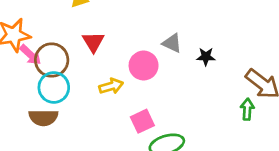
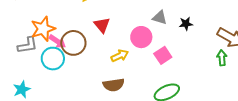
cyan circle: (54, 87) -> (53, 59), moved
brown semicircle: (43, 118) -> (114, 85), moved
pink square: (142, 121) -> (163, 55), moved

